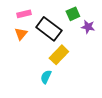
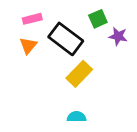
cyan semicircle: (46, 77) -> (76, 117), moved, turned 64

